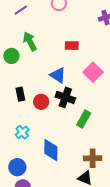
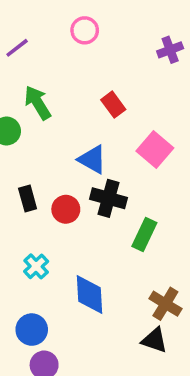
red rectangle: (72, 46) -> (113, 105), turned 56
brown cross: (93, 158) -> (165, 304), turned 36

